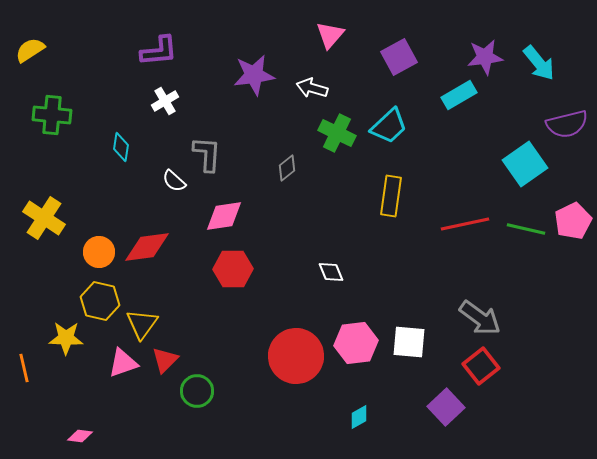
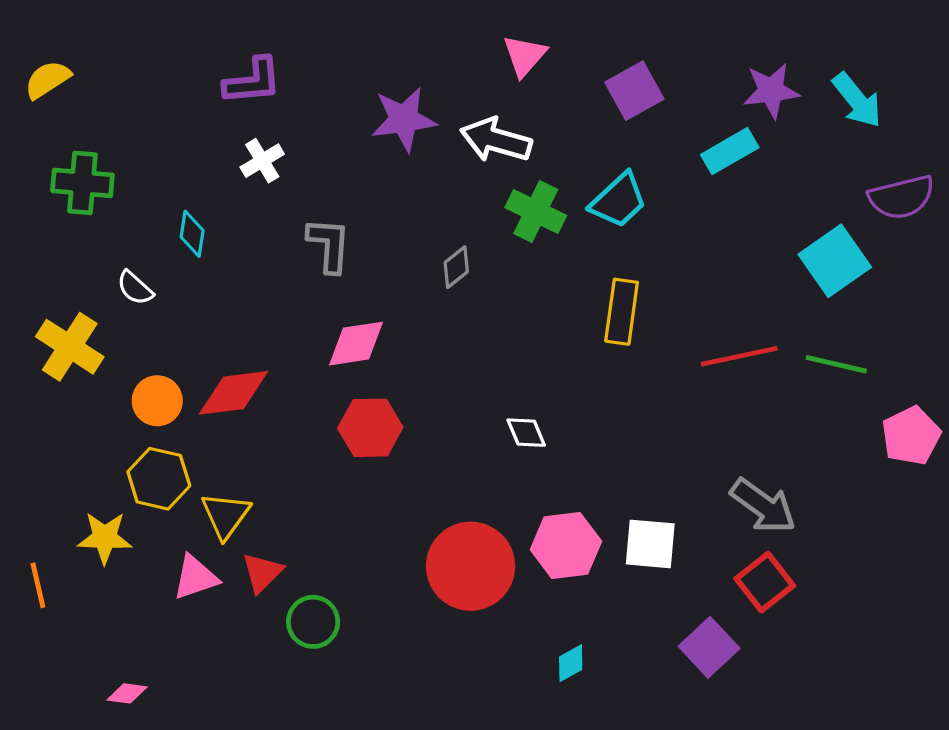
white arrow: (312, 88) -> (496, 140), size x1.4
white semicircle: (174, 181) -> (135, 288), moved
pink pentagon: (573, 221) -> (911, 436), moved

